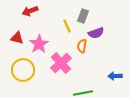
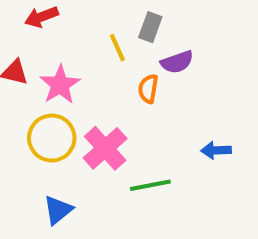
pink cross: (61, 63) -> (105, 148), moved
yellow circle: (23, 70) -> (52, 138), moved

